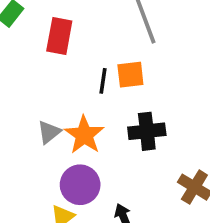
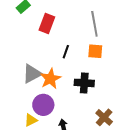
orange square: (130, 75) -> (95, 51), moved
gray triangle: (49, 132) -> (32, 74), size x1.5

